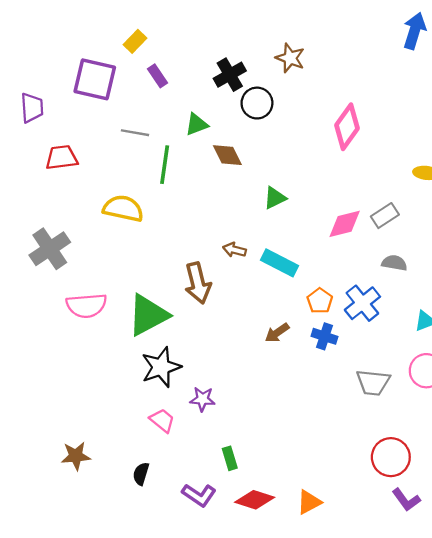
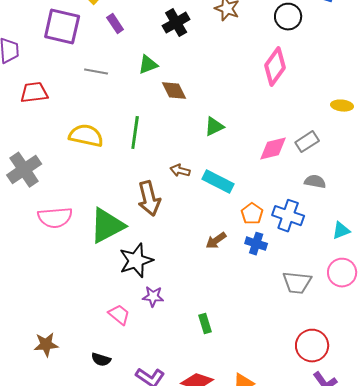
black circle: (257, 103) -> (288, 17), moved
green line: (165, 165) -> (135, 133), moved
blue cross: (362, 303) -> (288, 216), turned -32
black star: (161, 367) -> (136, 261), moved
green rectangle: (230, 458) -> (205, 324), moved
black semicircle: (141, 474) -> (101, 360), turned -90

